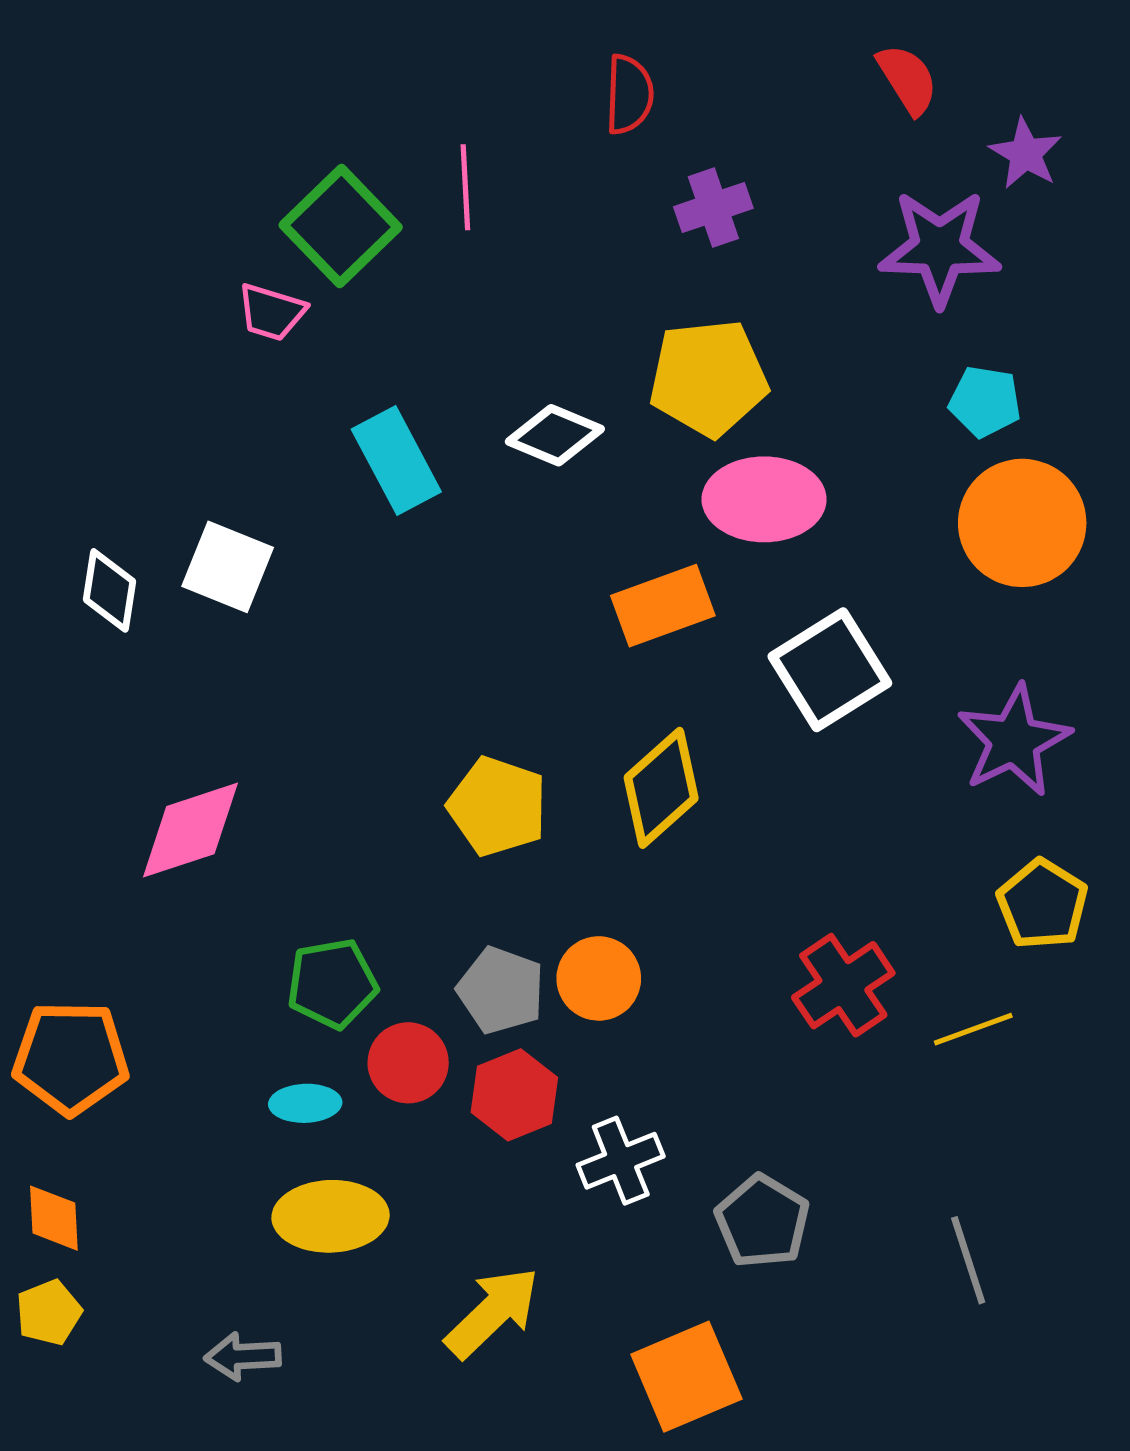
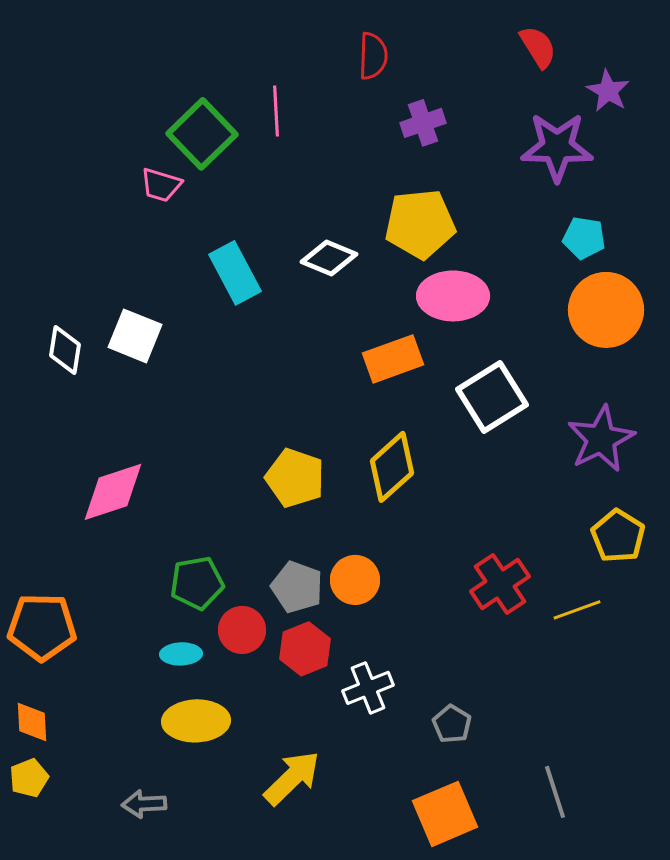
gray pentagon: (762, 1221) -> (452, 724), size x0.7
gray line: (968, 1260) -> (555, 792), moved
orange square: (686, 1377) -> (445, 814), moved

